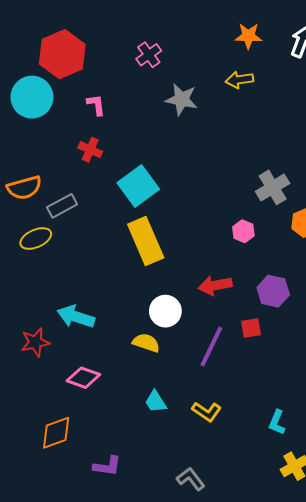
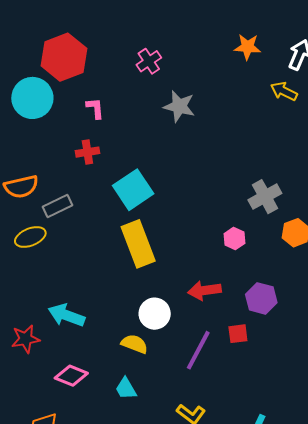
yellow arrow: (239, 80) -> (284, 91), moved, turned 32
red cross: (90, 150) -> (87, 152), turned -35
cyan trapezoid: (156, 402) -> (126, 389), moved

